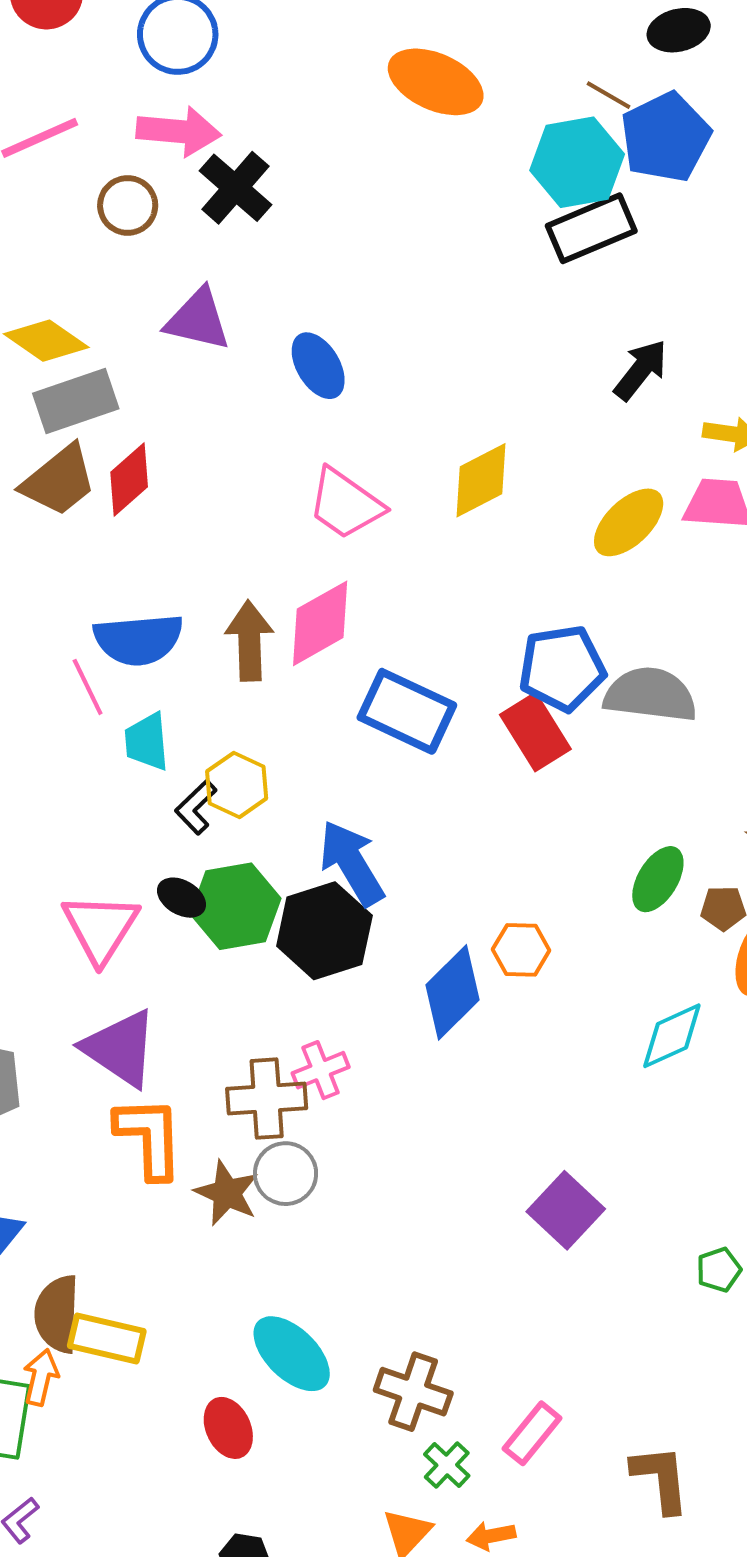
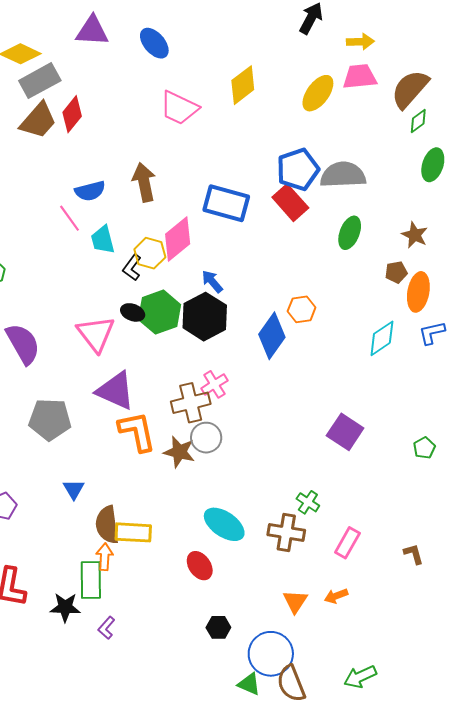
pink diamond: (320, 623) -> (178, 239), moved
blue semicircle: (138, 640) -> (90, 191), size x0.7
blue arrow: (352, 863) -> (212, 281), size x0.6
green ellipse: (658, 879) -> (350, 233), moved
green cross: (447, 1465) -> (308, 502), moved
brown L-shape: (661, 1479) -> (414, 554), size x0.6

